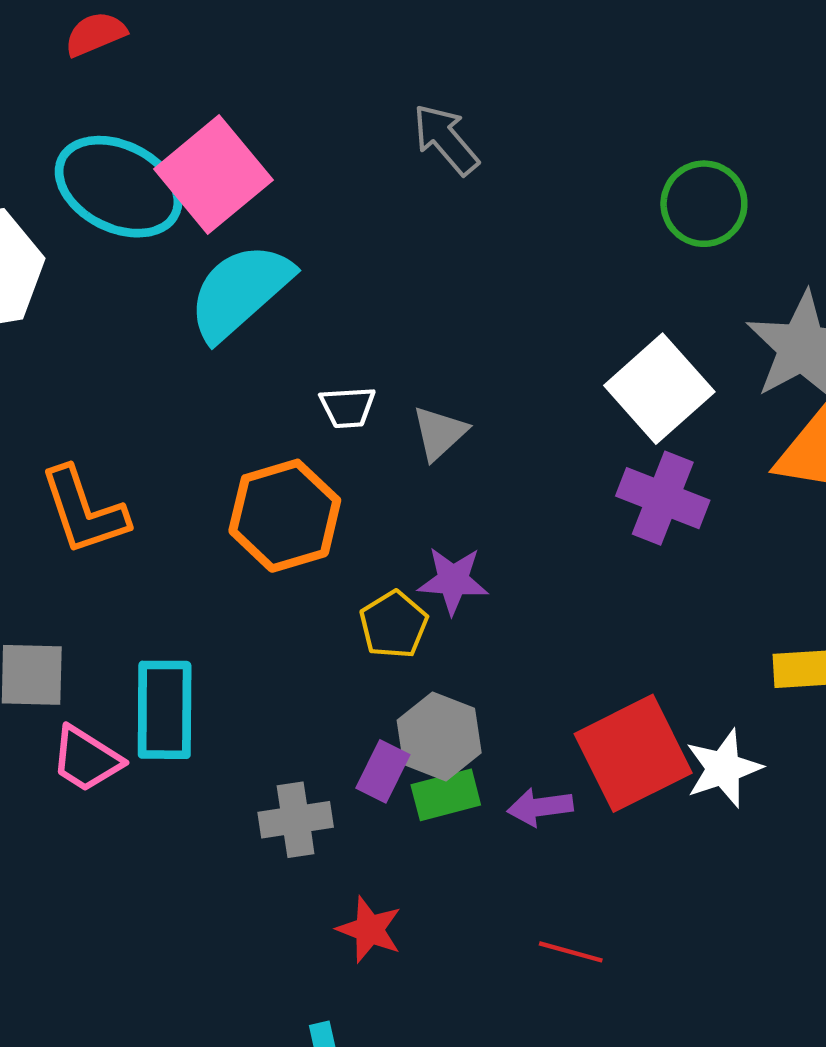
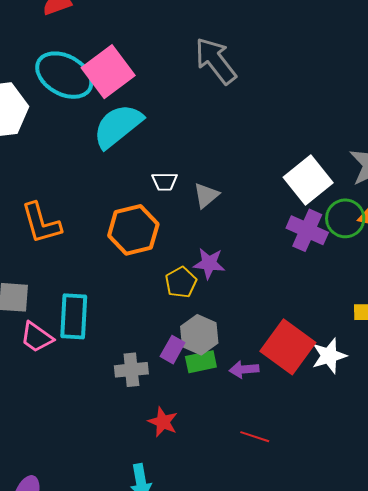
gray arrow: (446, 139) -> (216, 61), size x1.4
green circle: (704, 204) -> (345, 218), moved
red square: (633, 753) -> (288, 347), turned -30

